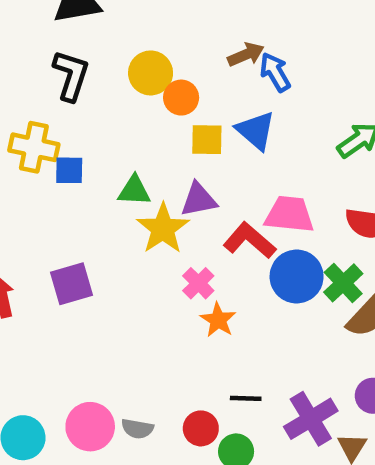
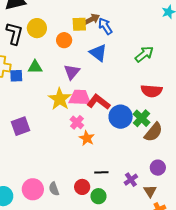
yellow circle: (151, 73) -> (37, 28), moved
yellow square: (207, 140) -> (79, 24), moved
green triangle: (134, 191) -> (35, 67), moved
purple triangle: (199, 200) -> (72, 72), moved, turned -36
pink trapezoid: (289, 214) -> (80, 98), moved
purple cross: (311, 419) -> (131, 180), size x0.6
gray semicircle: (137, 429) -> (54, 189), turned 64

